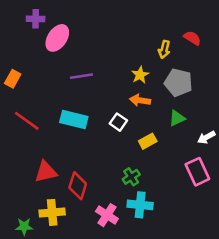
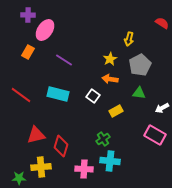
red semicircle: (192, 38) -> (162, 23), moved
purple line: (81, 76) -> (64, 60), turned 42
orange rectangle: (13, 79) -> (28, 52), moved
gray pentagon: (178, 83) -> (140, 65), turned 30
green triangle: (177, 118) -> (139, 93), turned 32
pink rectangle: (197, 172) -> (155, 135), turned -35
pink cross: (107, 215) -> (84, 169), turned -30

